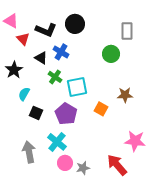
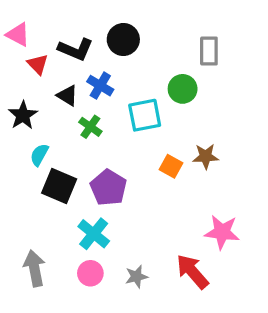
cyan square: (77, 87) -> (145, 115), moved
orange square: (101, 109) -> (171, 166), moved
black square: (36, 113) -> (59, 186), size x1.5
gray arrow: (29, 152) -> (34, 268), moved
pink circle: (65, 163) -> (90, 273), moved

